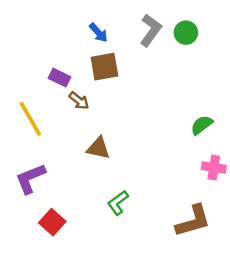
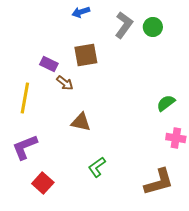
blue arrow: (98, 33) -> (81, 12), moved, turned 114
yellow line: (30, 119) -> (25, 98), turned 40

